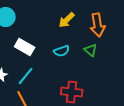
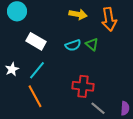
yellow arrow: (67, 20) -> (78, 14), turned -126
green triangle: (91, 50) -> (92, 44), moved

